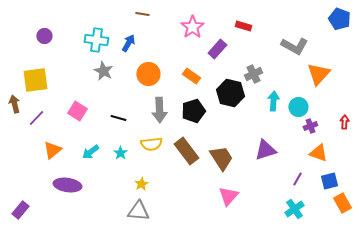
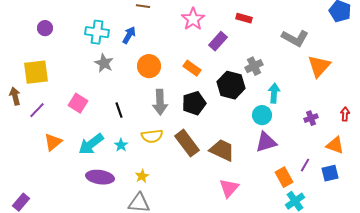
cyan circle: (298, 107) -> (262, 115), moved
black line: (118, 118) -> (119, 110), turned 56
cyan arrow: (90, 152) -> (91, 144), size x1.5
orange triangle: (318, 153) -> (335, 145), moved
brown trapezoid: (221, 158) -> (222, 150), turned -32
purple line: (297, 179) -> (305, 165), moved
purple ellipse: (67, 185) -> (100, 177), moved
orange rectangle: (342, 203) -> (284, 177), moved

